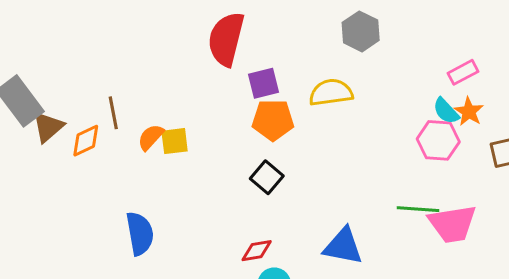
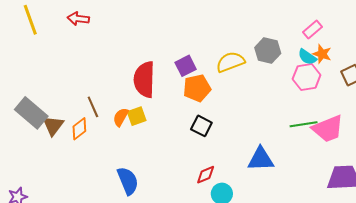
gray hexagon: (361, 31) -> (268, 50), moved
red semicircle: (226, 39) -> (144, 79), moved

